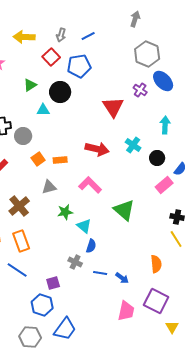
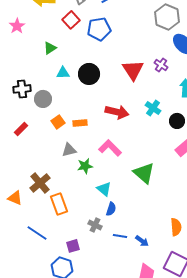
purple cross: (140, 90) -> (161, 65), moved
black circle: (60, 92) -> (89, 74), moved
brown cross: (19, 206) -> (40, 183), moved
green star: (65, 212) -> (85, 166), moved
orange rectangle: (21, 241) -> (59, 204), moved

